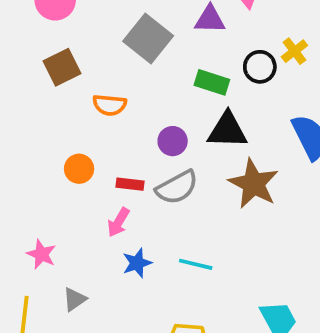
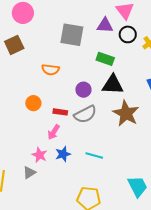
gray square: (148, 39) -> (72, 35), turned -30
brown square: (62, 67) -> (14, 45), moved
black circle: (260, 67) -> (128, 34), moved
pink star: (41, 254) -> (39, 155), moved

